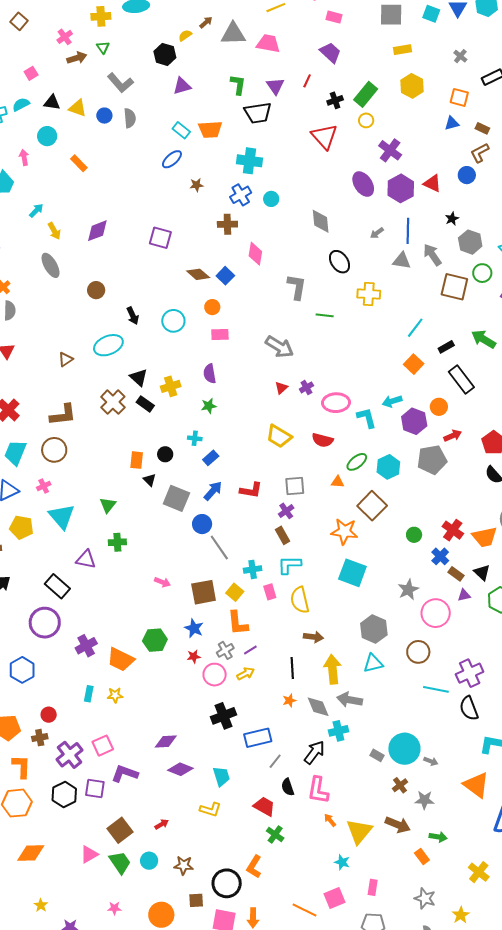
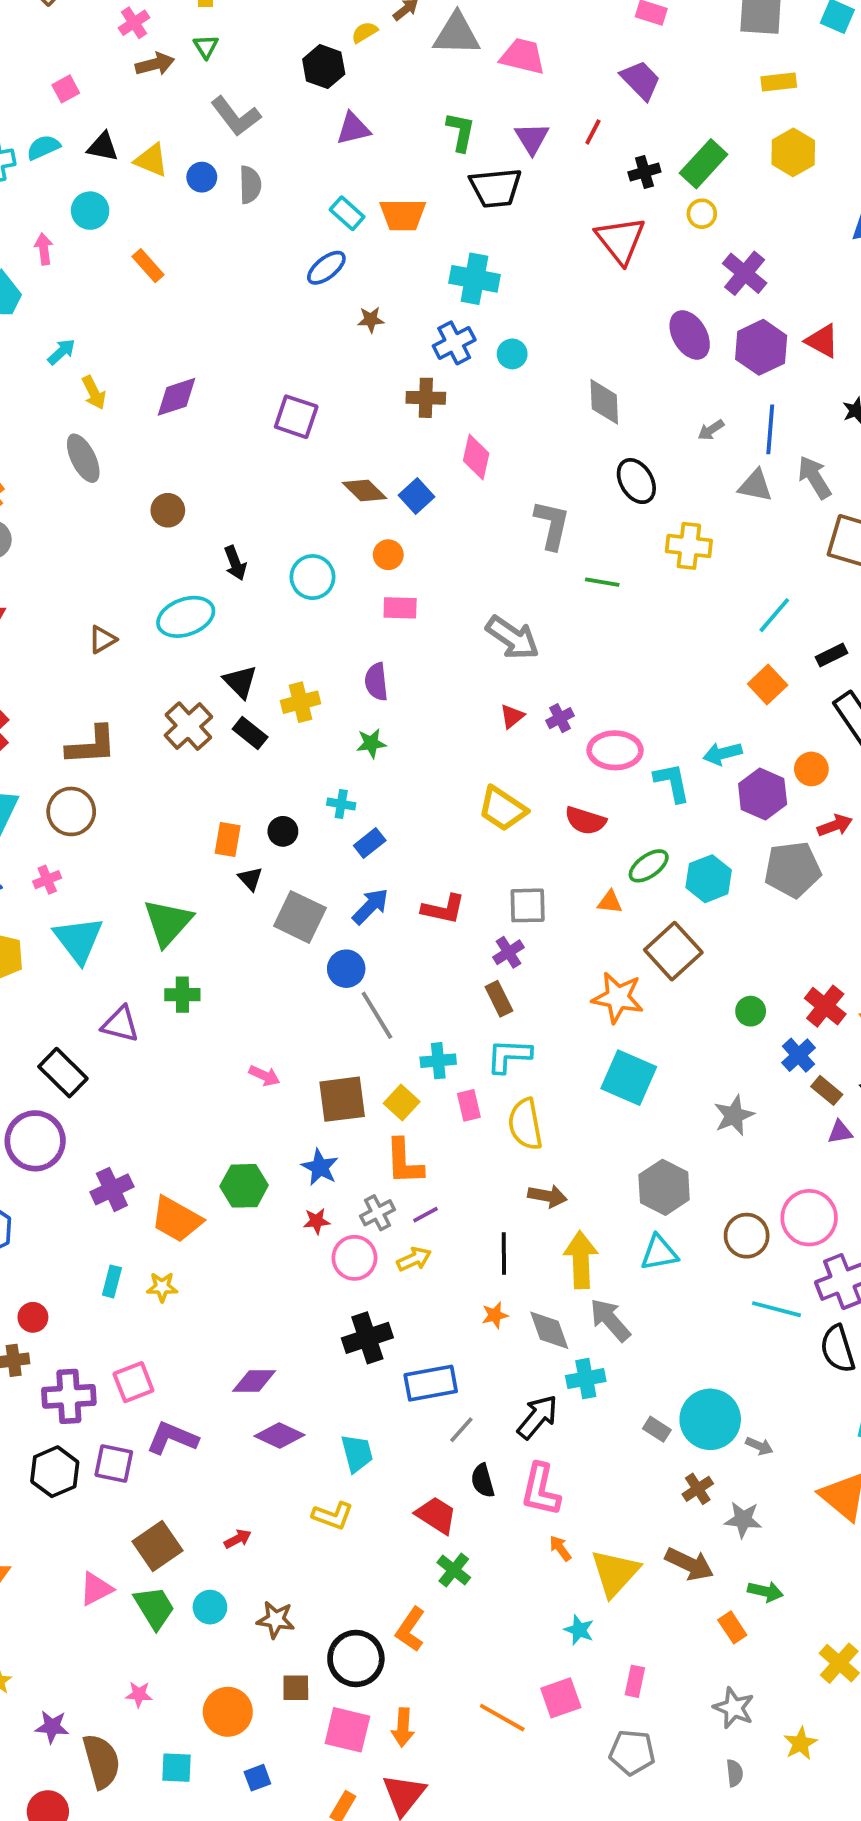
green triangle: (108, 505) -> (168, 922), size x1.6
pink circle: (436, 613) -> (809, 1218), moved
gray arrow: (350, 700) -> (610, 1320), turned 35
purple cross: (70, 755) -> (69, 1396), turned 32

